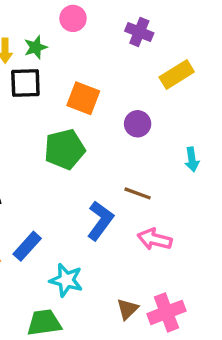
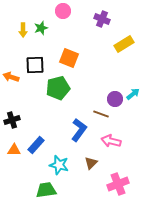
black square: (25, 83) -> (35, 65), moved
purple circle: (138, 124) -> (115, 99), moved
cyan arrow: (192, 159) -> (133, 94), turned -120
brown triangle: (127, 309) -> (91, 163), moved

